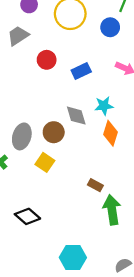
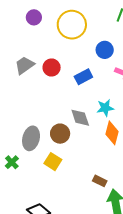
blue circle: (110, 27) -> (105, 50), moved
gray trapezoid: (18, 36) -> (25, 65), moved

